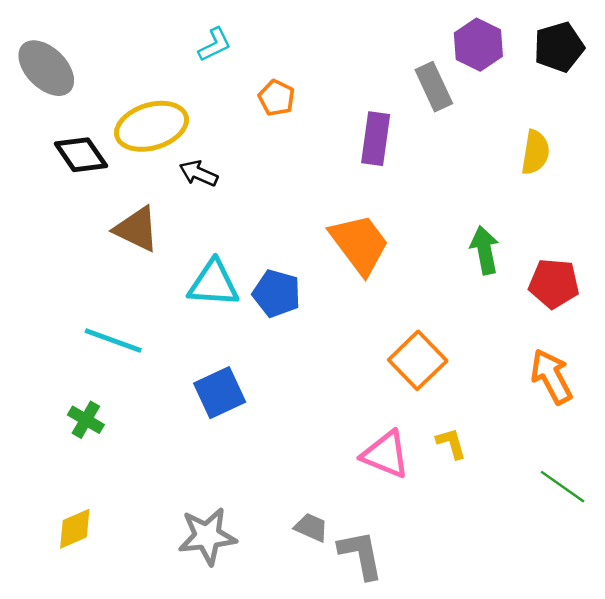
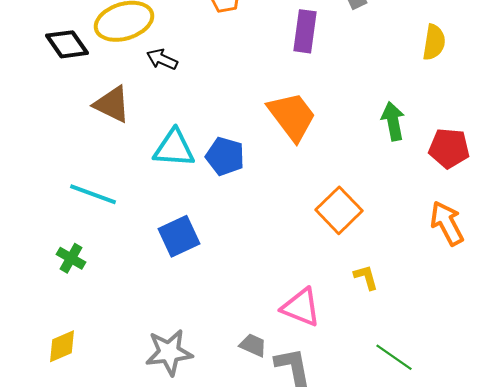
pink triangle: (386, 454) -> (301, 307), moved
green line: (563, 487) -> (394, 357), moved

